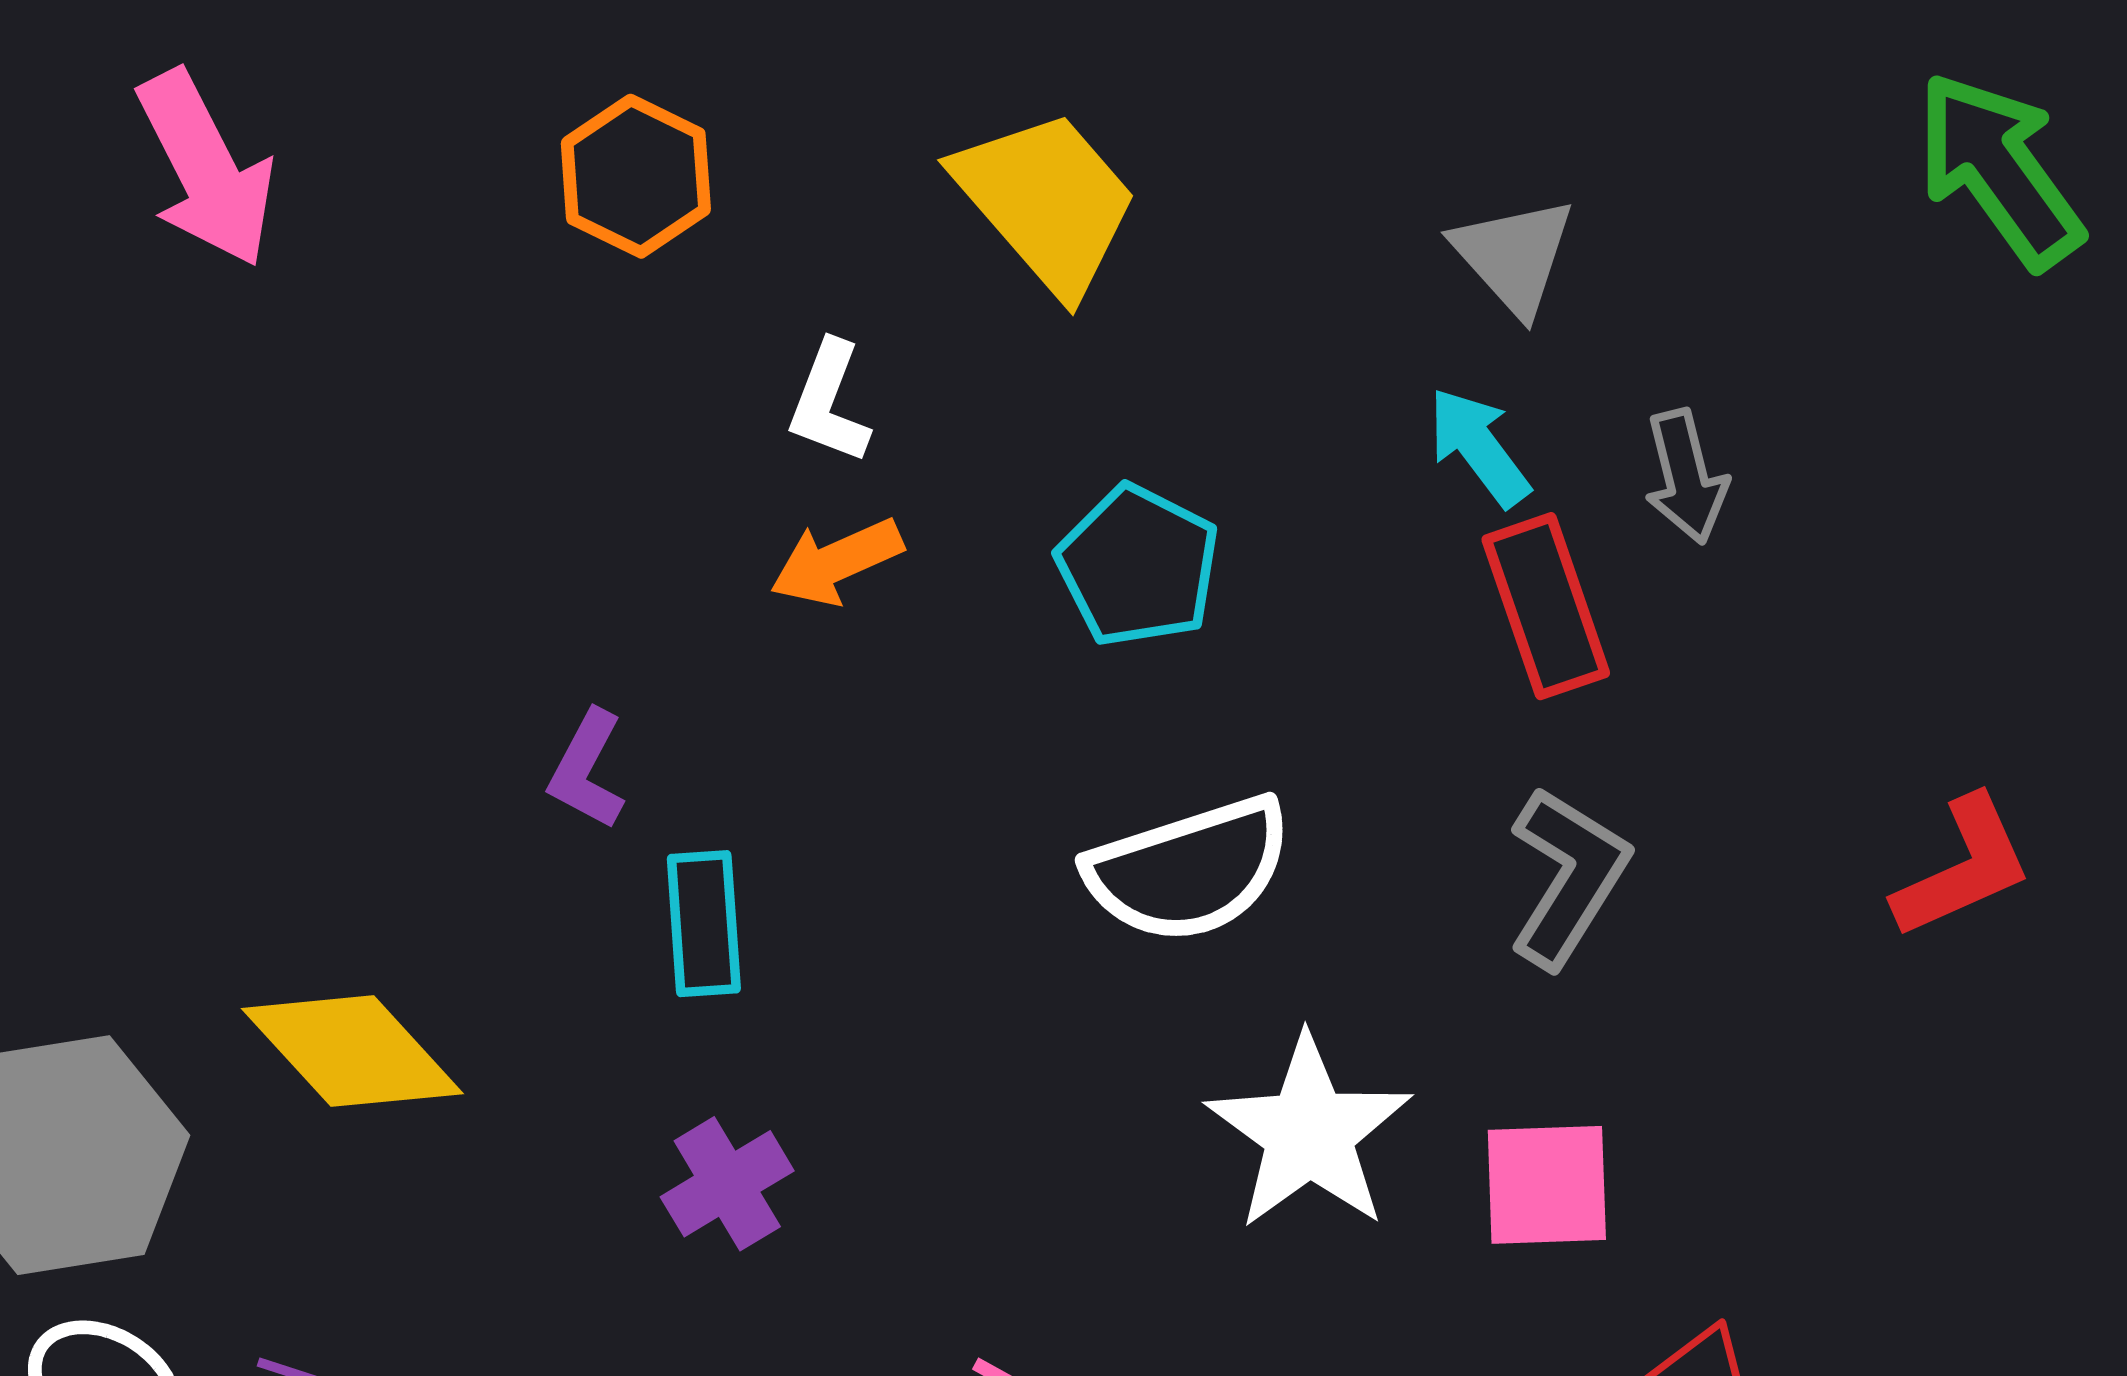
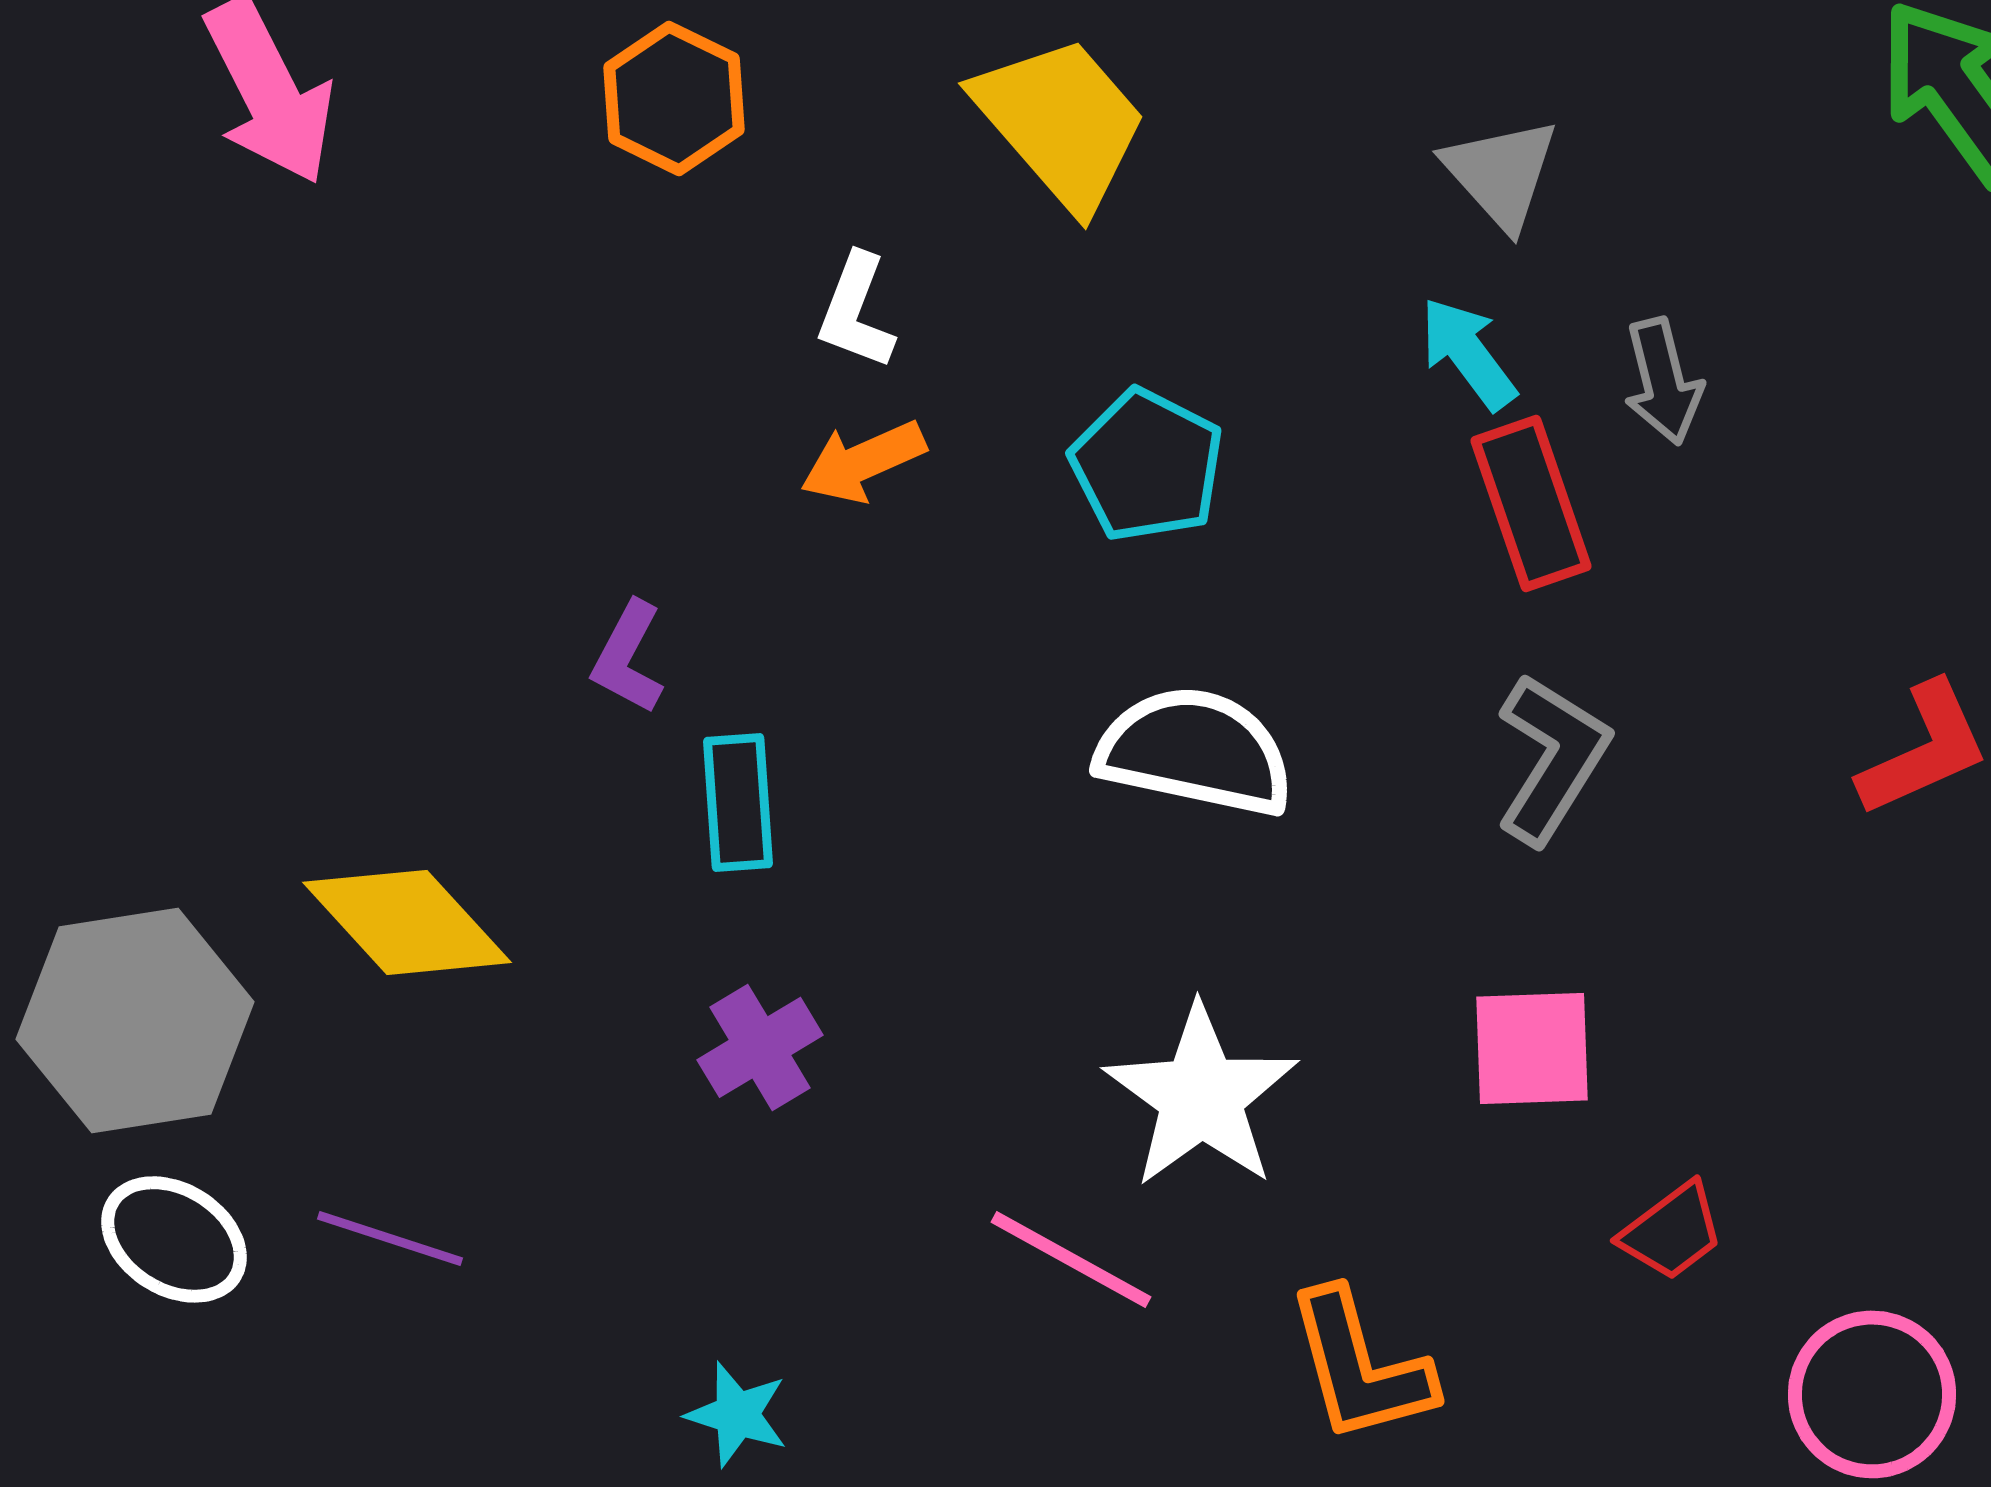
white semicircle: (1189, 870) -> (1195, 751), turned -150
white star: (1309, 1133) -> (1201, 1096), moved

